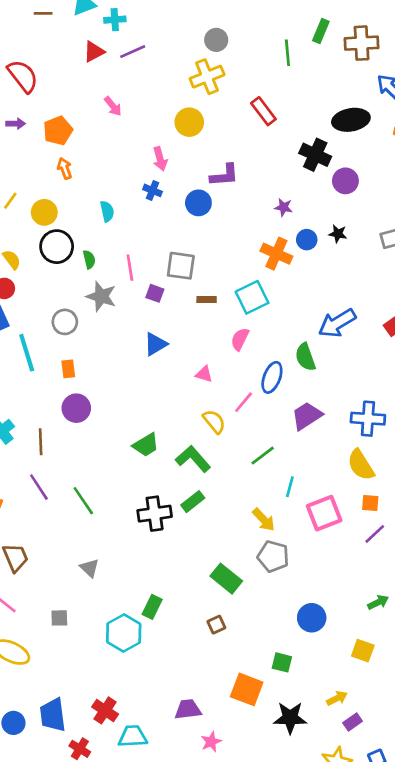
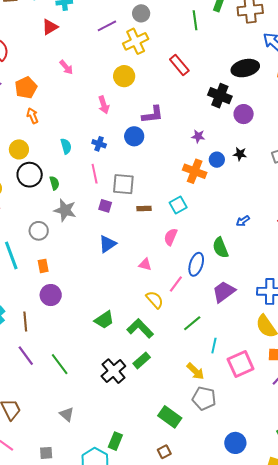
purple line: (133, 52) -> (107, 26), moved
blue cross: (153, 190) -> (99, 144), moved
pink line: (130, 268) -> (95, 174), moved
cyan square: (252, 297) -> (178, 205), size x0.7
blue arrow: (337, 323) -> (243, 221), size x0.5
black cross: (155, 514) -> (113, 371), turned -30

